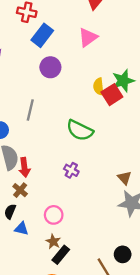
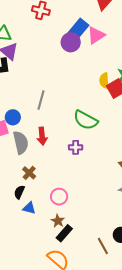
blue rectangle: (42, 35) -> (78, 29), moved
purple circle: (50, 67) -> (71, 42), moved
red arrow: (24, 167) -> (42, 136), moved
purple cross: (71, 170) -> (76, 147), moved, turned -32

